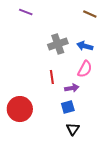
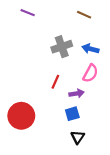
brown line: (90, 14) -> (84, 15), moved
red line: (52, 77) -> (55, 82), turned 32

